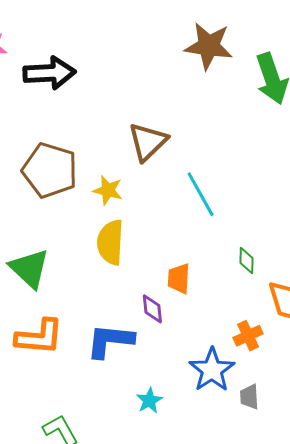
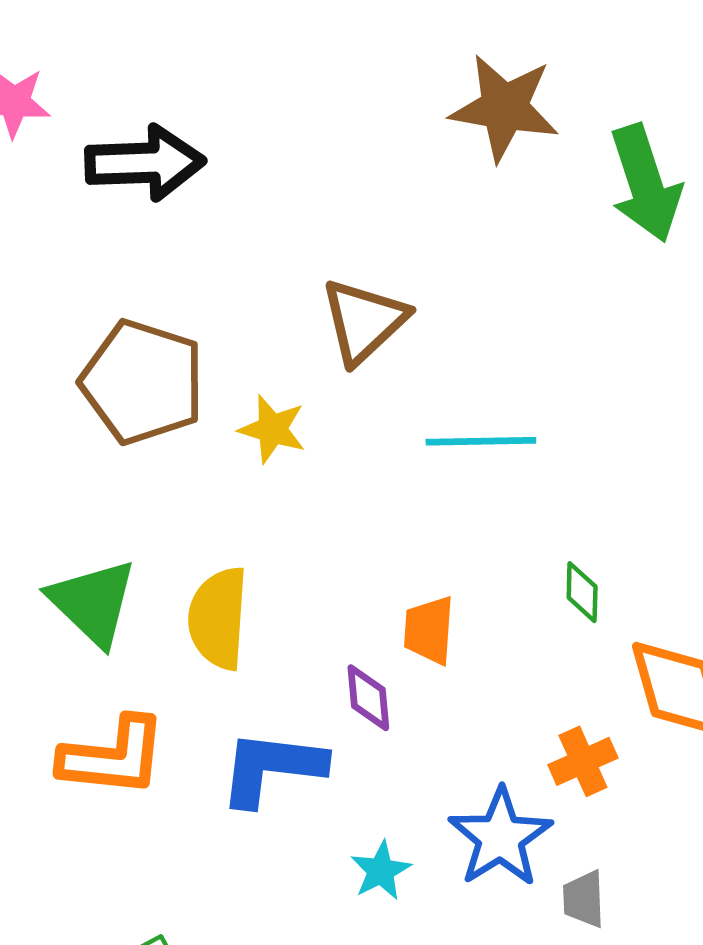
cyan line: (201, 194) -> (481, 441), turned -63
yellow semicircle: (110, 242) -> (218, 618), moved
cyan star: (149, 401) -> (381, 871), moved

